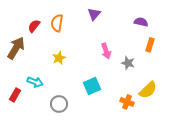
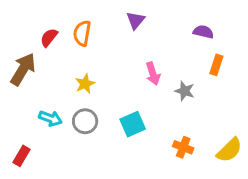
yellow semicircle: (148, 90) -> (229, 150), moved
red rectangle: (15, 95) -> (22, 156), moved
gray circle: (59, 104) -> (85, 121), moved

